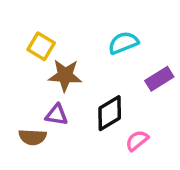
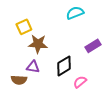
cyan semicircle: (123, 43) -> (75, 13), moved
yellow square: (41, 46) -> (24, 27), turned 35

